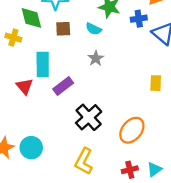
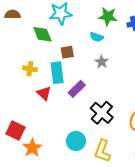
brown square: (63, 29) -> (67, 52), moved
yellow cross: (13, 38) -> (30, 69), moved
cyan circle: (31, 148) -> (76, 141), moved

